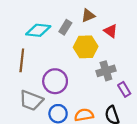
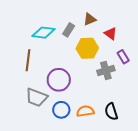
purple rectangle: (124, 89) -> (123, 57), moved

